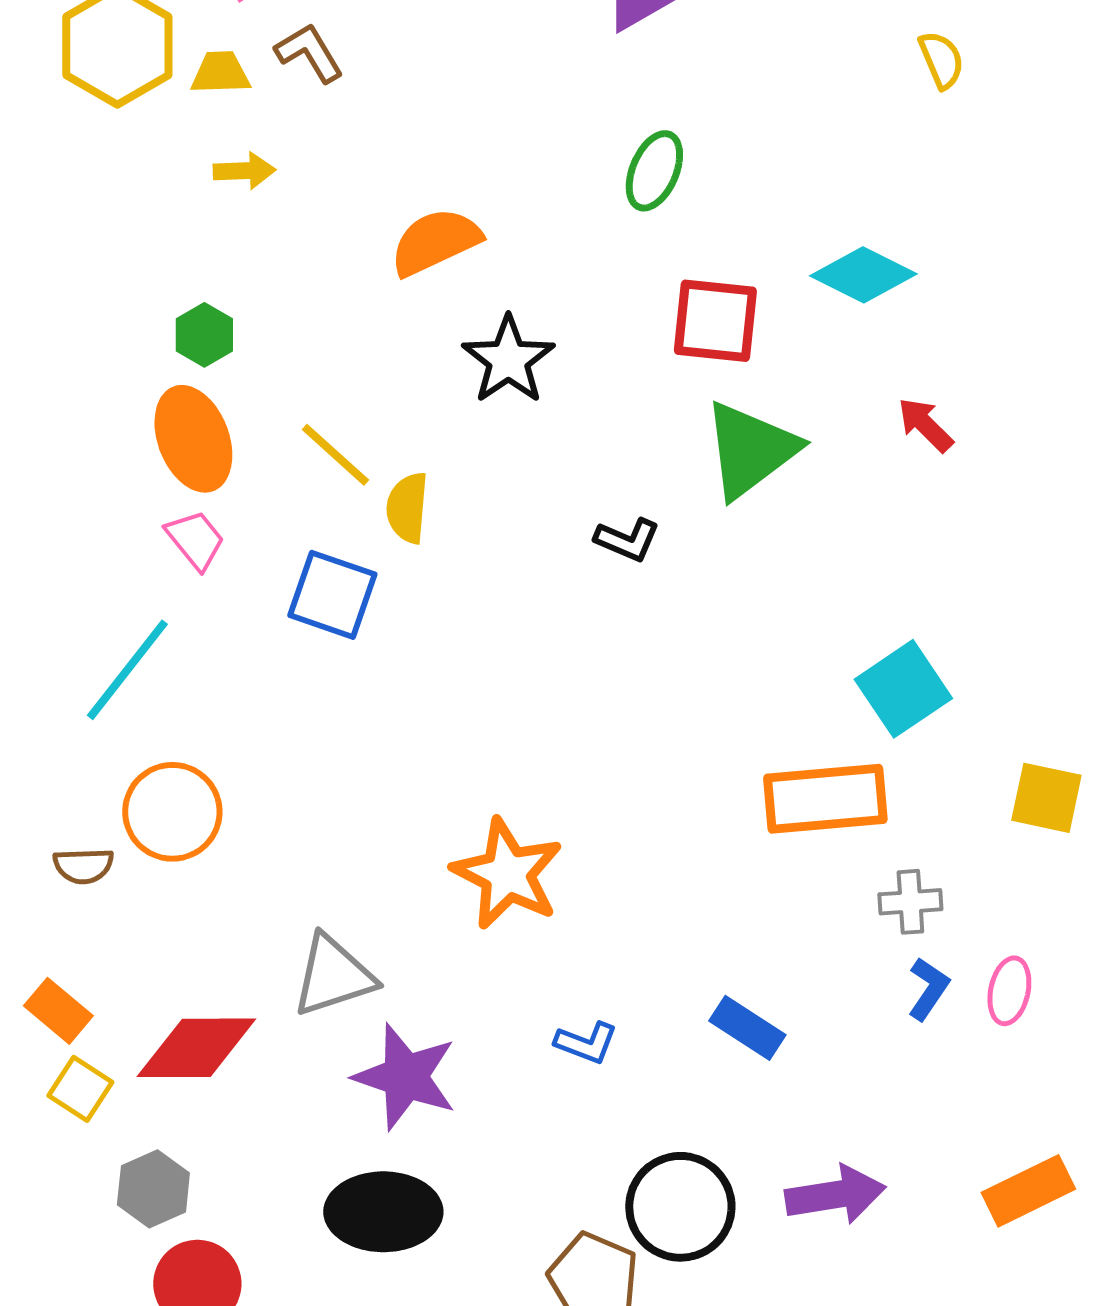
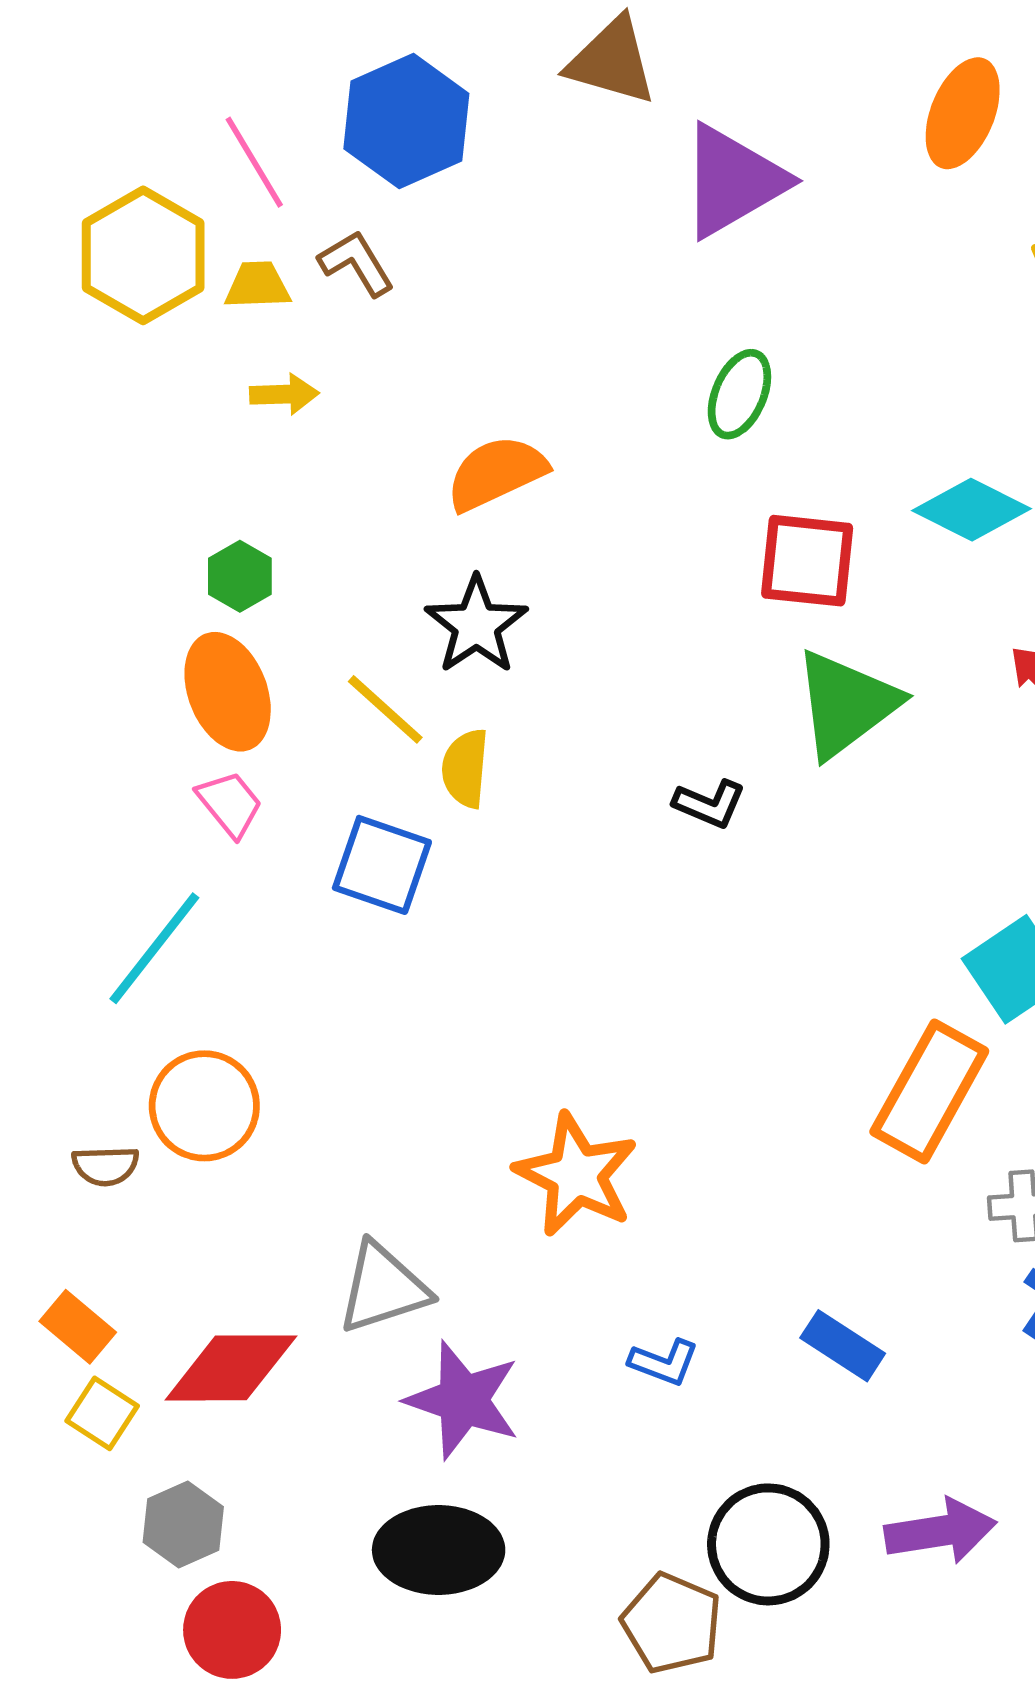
black star: (508, 360) -> (476, 625), moved
orange rectangle: (825, 799) -> (929, 1091), turned -56

